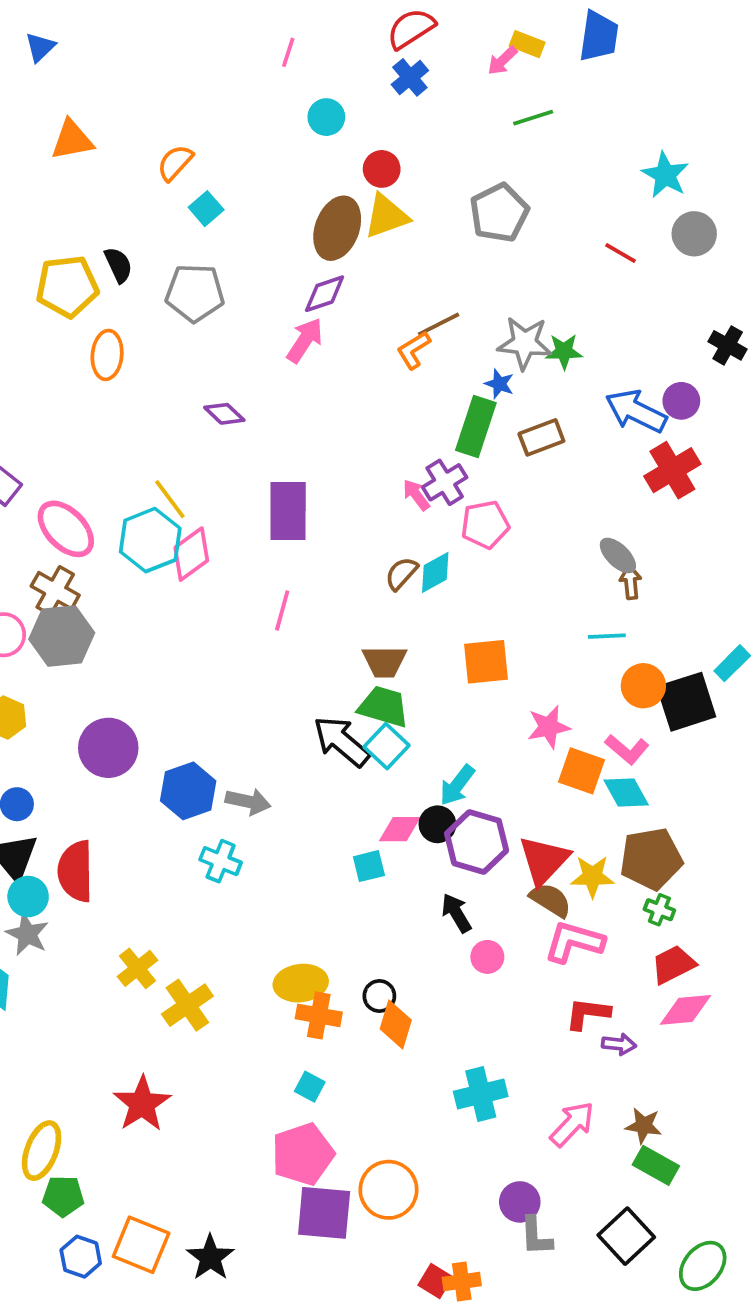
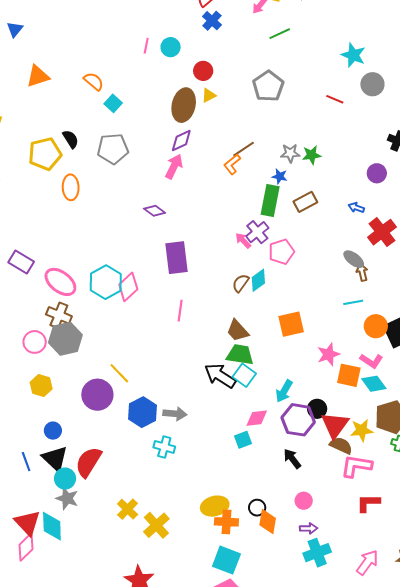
pink line: (288, 52) -> (146, 46), moved
orange semicircle: (175, 163) -> (94, 81), turned 95
yellow triangle: (386, 216) -> (209, 95), size x0.6
gray star: (525, 343) -> (290, 153), size x0.7
blue arrow: (636, 411) -> (356, 208), moved, size x0.5
purple diamond: (224, 414) -> (155, 211), moved
red cross: (672, 470) -> (382, 232), moved
yellow line: (170, 499) -> (119, 373), moved
brown trapezoid: (385, 662) -> (238, 331), turned 55
black circle: (437, 824) -> (317, 409), moved
red semicircle: (76, 871) -> (88, 462), turned 40
pink circle: (487, 957) -> (304, 501), moved
purple arrow: (619, 1044) -> (309, 528), moved
cyan square: (310, 1087) -> (226, 560), size x1.8

